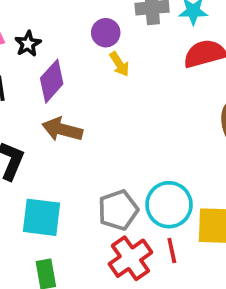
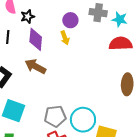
yellow arrow: (119, 64) -> (65, 38), moved
purple diamond: (52, 81) -> (36, 39), turned -50

